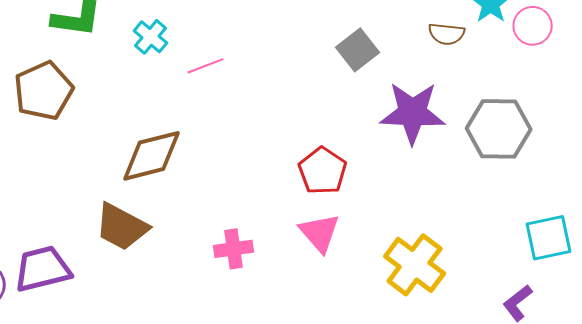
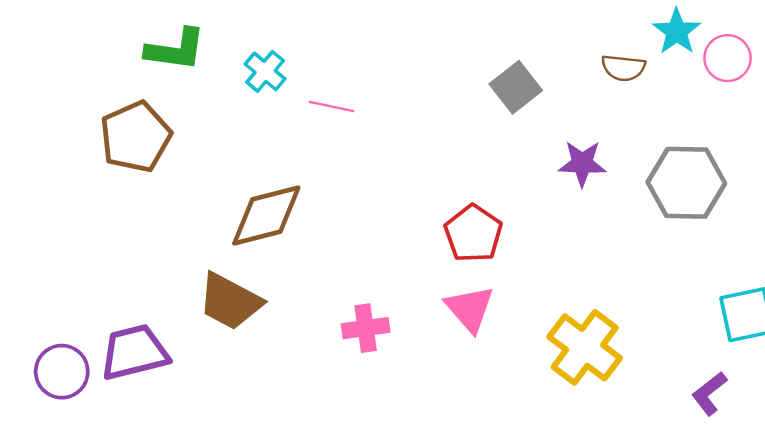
pink line: (206, 66) -> (332, 107), turned 33
purple star: (413, 113) -> (582, 163), size x0.6

